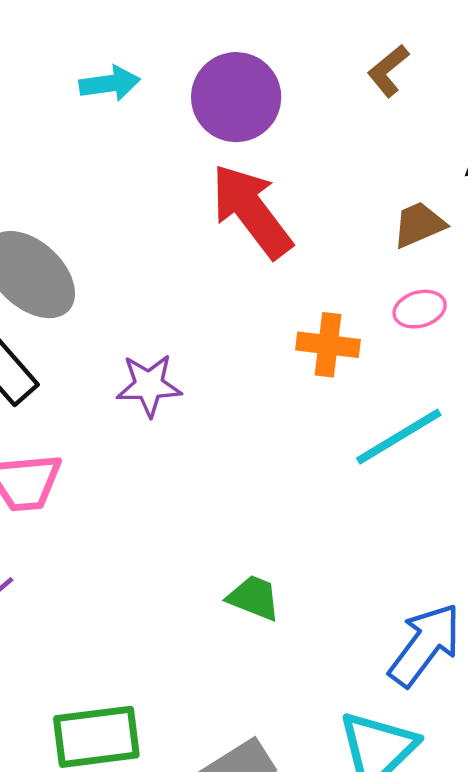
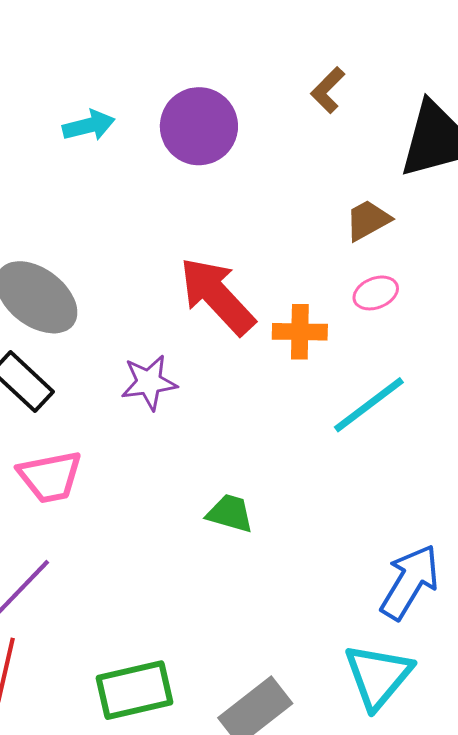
red arrow: (252, 211) -> (217, 296), moved
green trapezoid: (254, 598) -> (230, 513), moved

